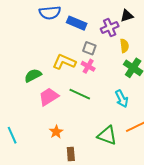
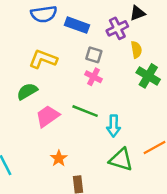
yellow L-shape: (64, 62) -> (43, 59), moved
cyan arrow: (122, 99) -> (114, 126), moved, turned 30

